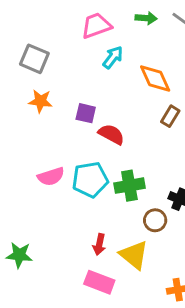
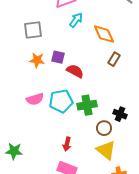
gray square: (34, 59) -> (33, 30), moved, turned -30
orange star: (40, 101) -> (37, 60), moved
yellow triangle: (134, 255) -> (106, 150), moved

